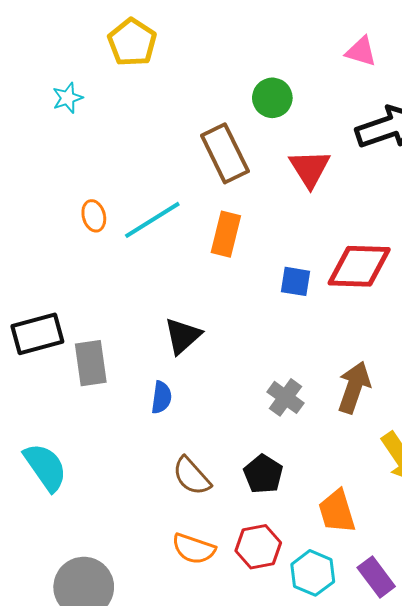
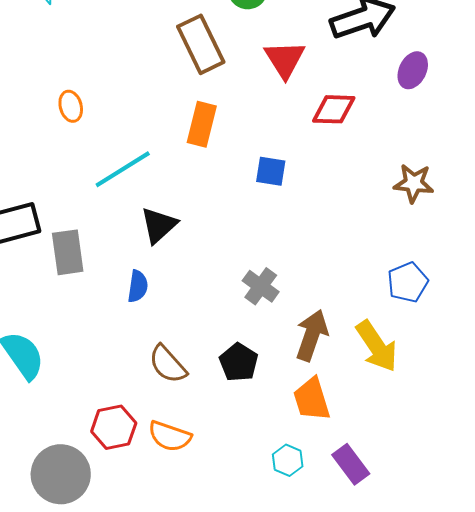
cyan line: (152, 220) -> (123, 169), moved
red diamond: (359, 266) -> (334, 109), moved, size x0.7
brown arrow: (354, 387) -> (312, 335), moved
red hexagon: (258, 547) -> (114, 427), moved
cyan hexagon: (313, 573) -> (288, 460), size x0.7

